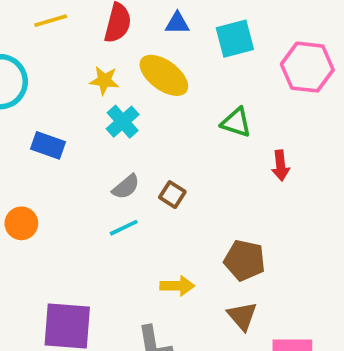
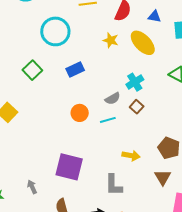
cyan cross: (123, 122) -> (135, 82), moved
blue rectangle: (48, 145) -> (75, 69), turned -54
orange circle: (21, 223) -> (80, 113), moved

